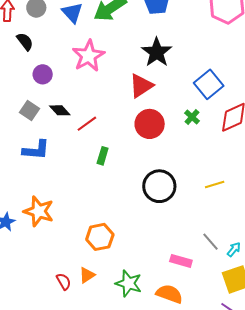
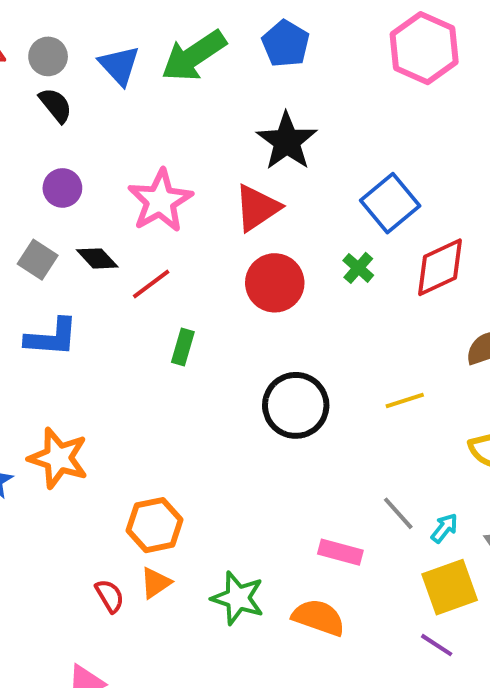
black semicircle: (25, 42) -> (56, 105), moved
pink star: (88, 56) -> (160, 201), moved
orange hexagon: (100, 237) -> (155, 525), moved

